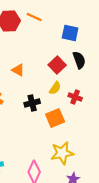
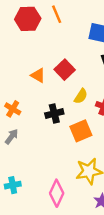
orange line: (34, 17) -> (57, 14), turned 42
red square: (57, 65) -> (65, 70), moved

